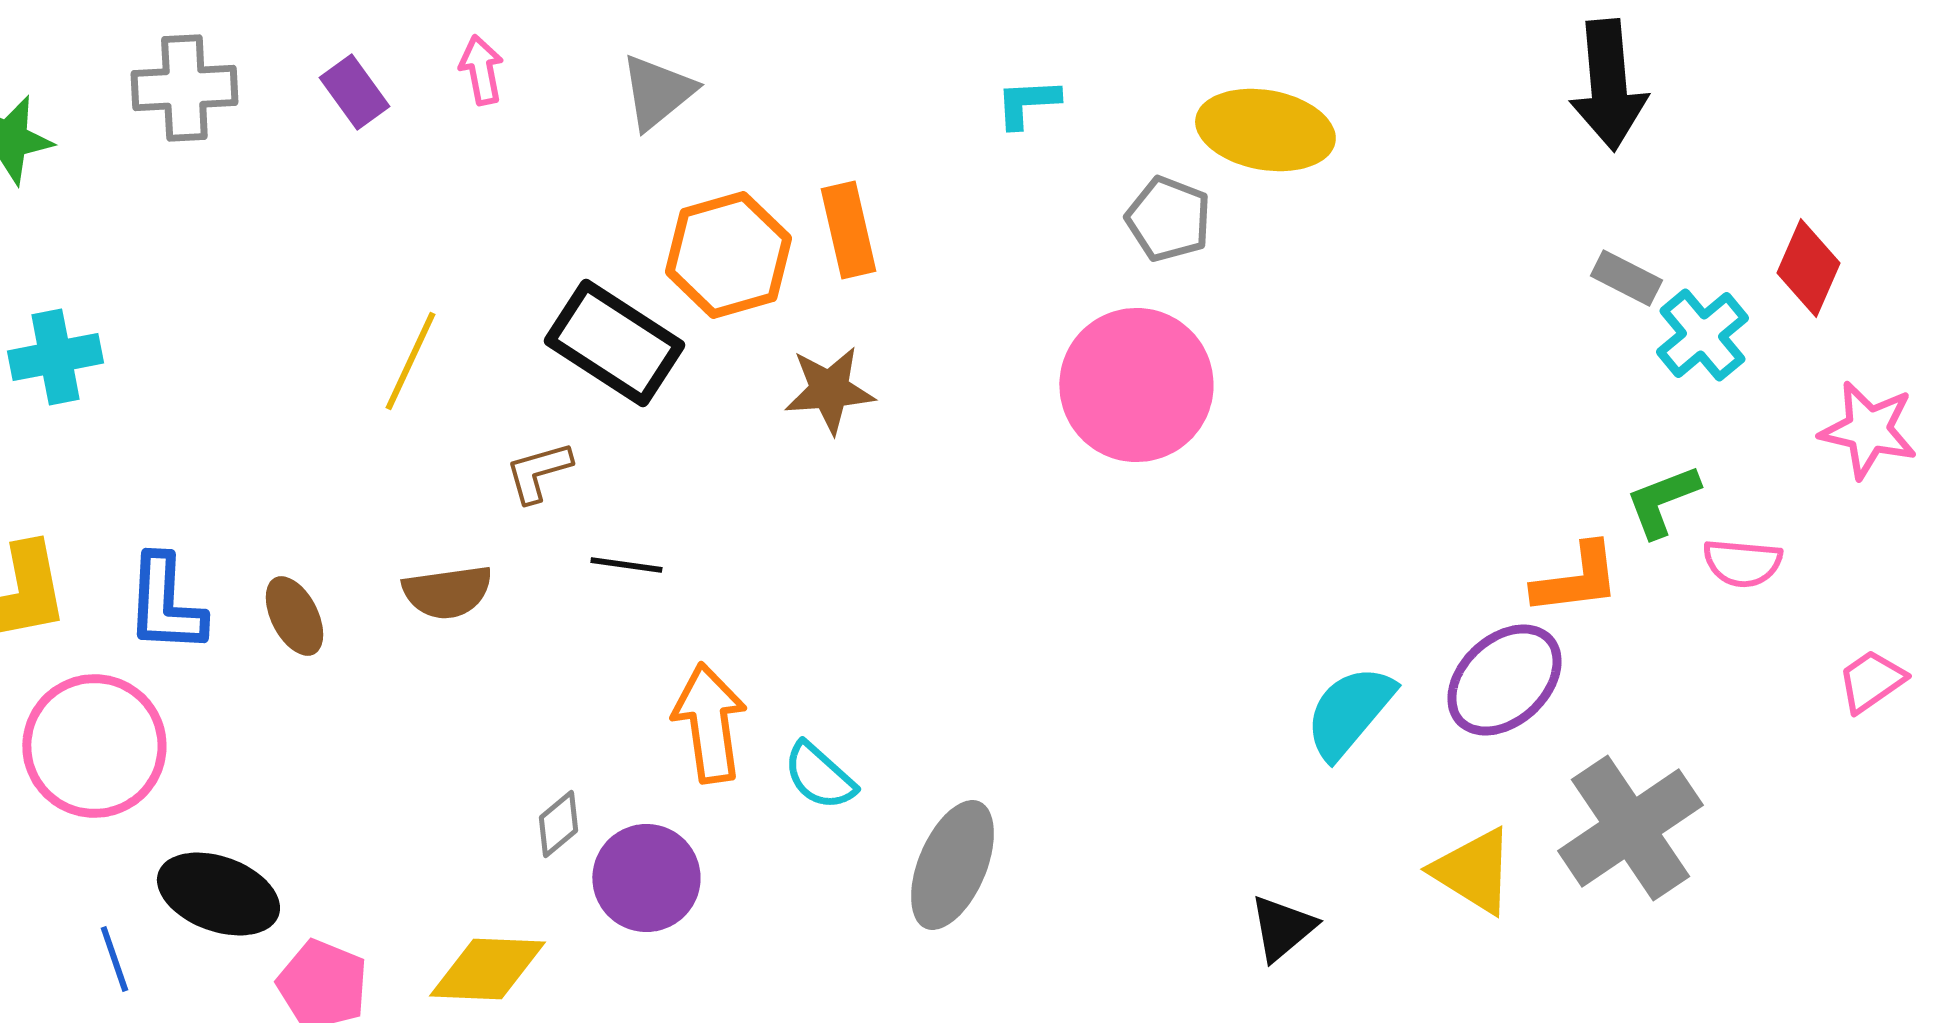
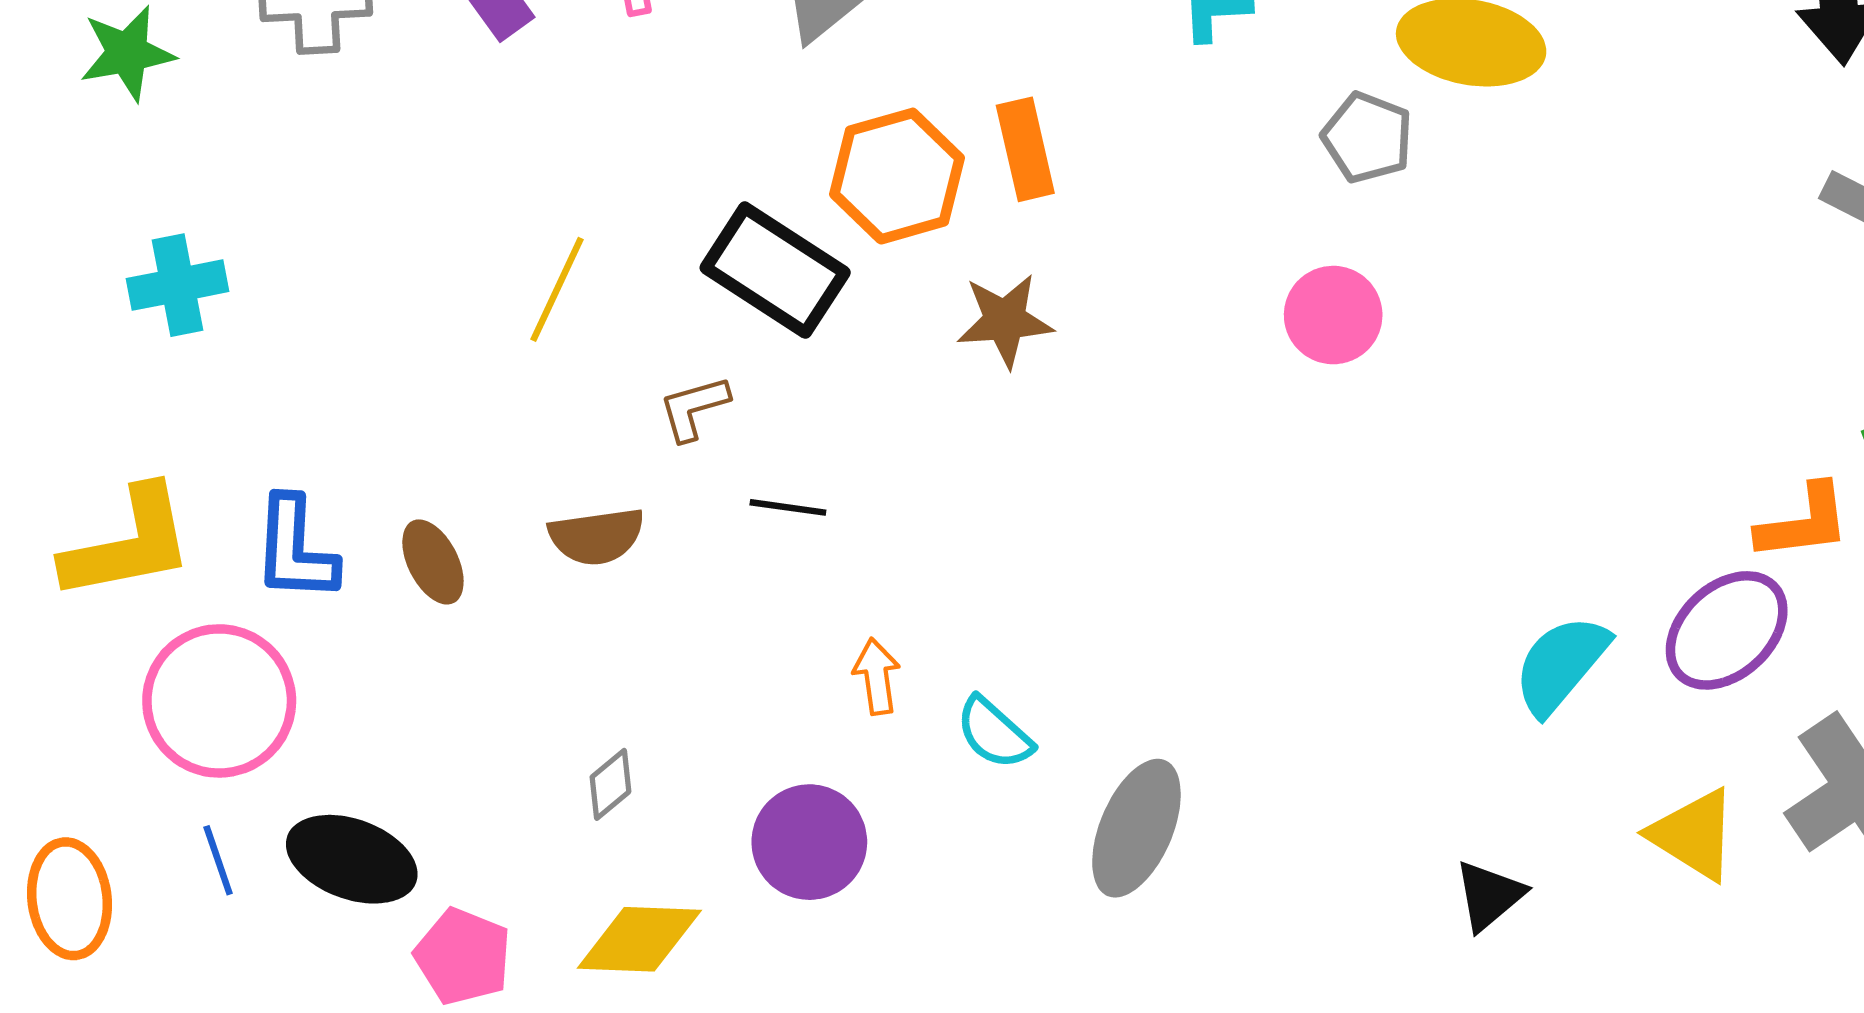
pink circle: (1136, 385) -> (1333, 315), size x0.6
orange arrow: (709, 723) -> (877, 676), size x0.6
gray diamond: (558, 824) -> (610, 784), moved
blue line: (114, 959) -> (218, 860), moved

